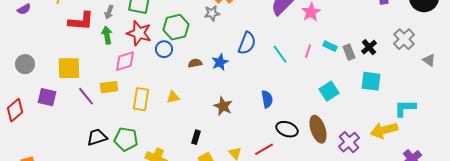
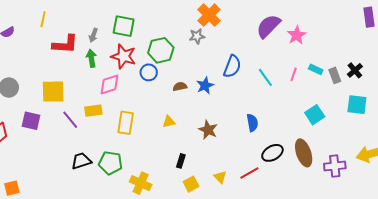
yellow triangle: (173, 97) -> (169, 122), moved
black ellipse: (287, 129) -> (272, 153), turned -50
purple cross: (349, 142) -> (335, 166), turned 35

